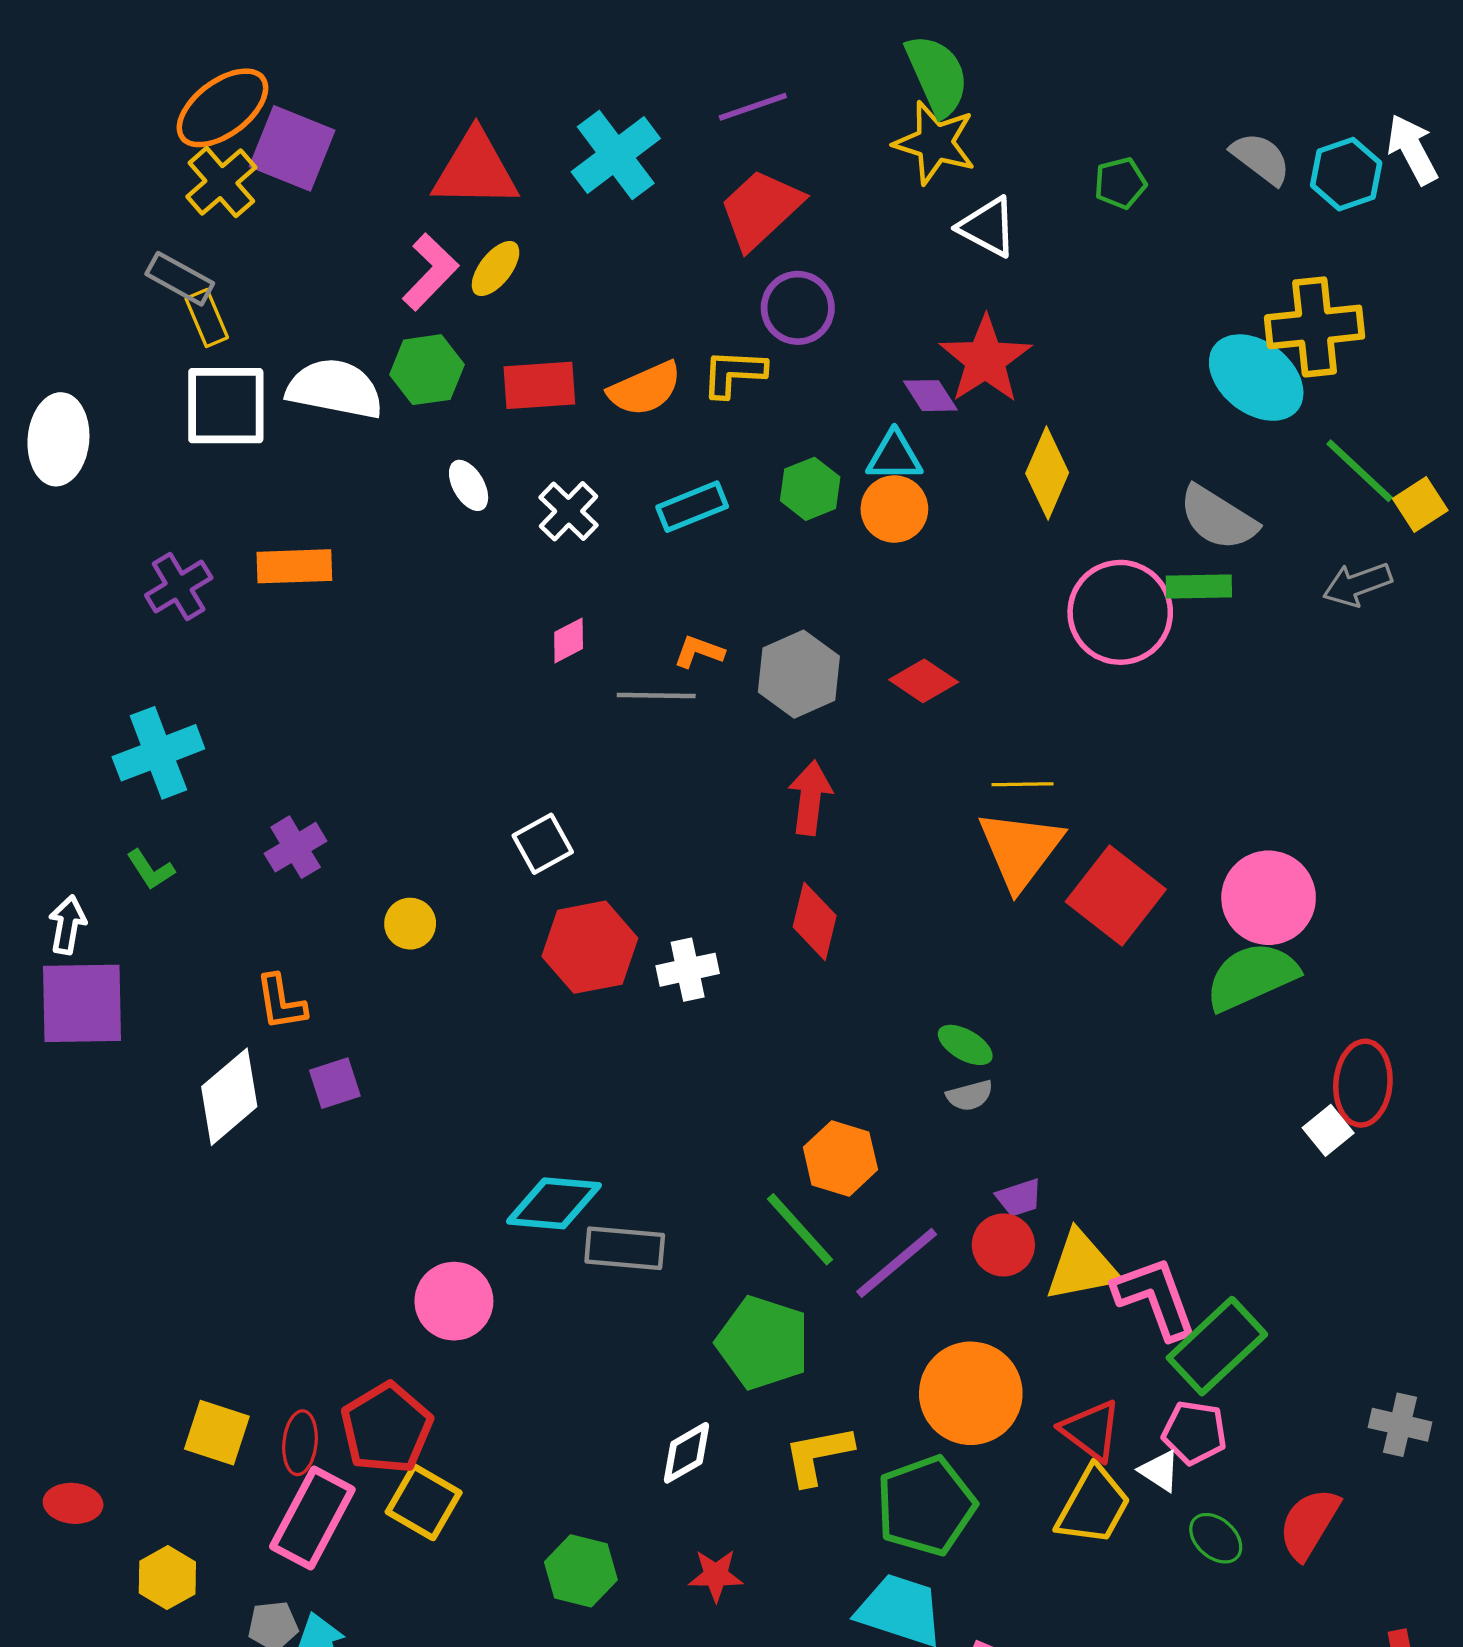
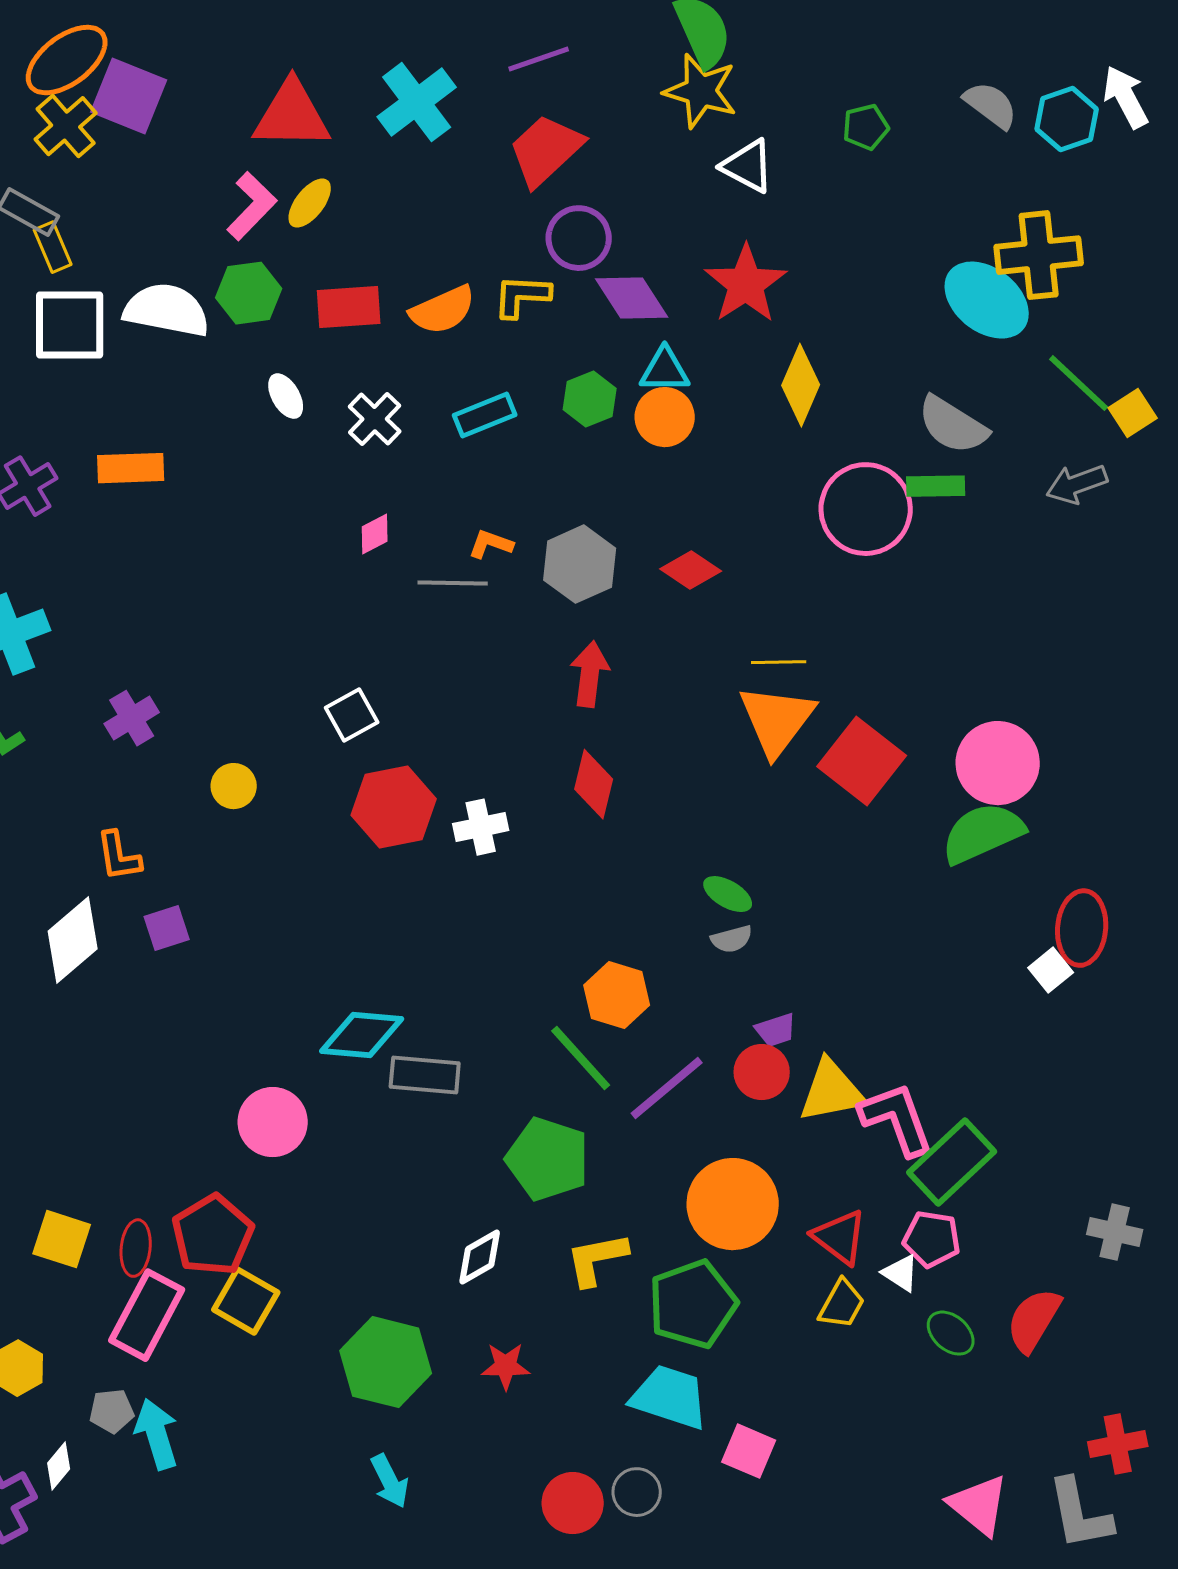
purple diamond: (930, 396) -> (632, 298), moved, size x1.5
yellow trapezoid: (1093, 1506) -> (842, 1304), size x0.7
green hexagon: (581, 1571) -> (386, 1362), size x1.4

